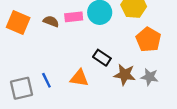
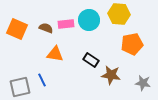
orange pentagon: (148, 40) -> (132, 44), turned 30
gray star: (150, 77) -> (143, 83), moved
orange triangle: (79, 78) -> (55, 54), moved

